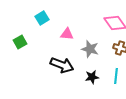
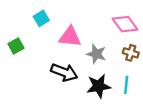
pink triangle: (67, 34) -> (70, 37), size x1.5
black star: (92, 77) -> (99, 86), size x1.5

